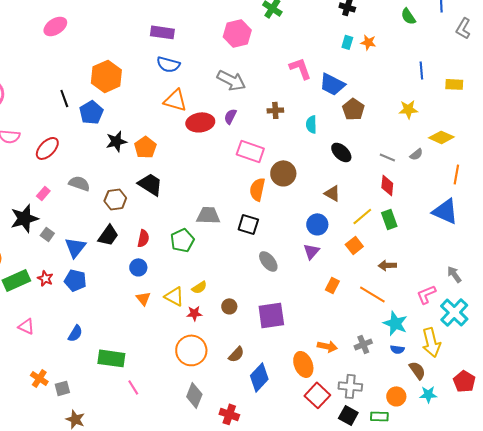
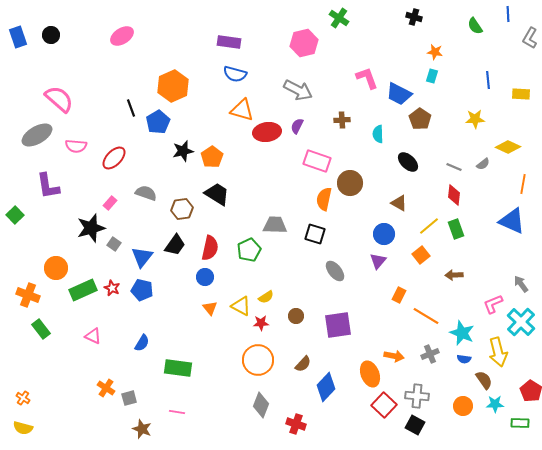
cyan rectangle: (347, 42) -> (432, 76), moved
red semicircle: (143, 238) -> (210, 248), size x1.4
orange line: (372, 294) -> (426, 316), moved
pink line: (133, 387) -> (177, 412), moved, turned -49
green rectangle: (379, 416) -> (520, 423), moved

